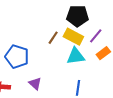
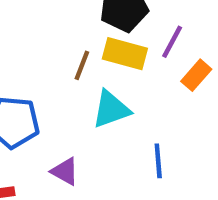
cyan triangle: (76, 56) -> (111, 109), moved

